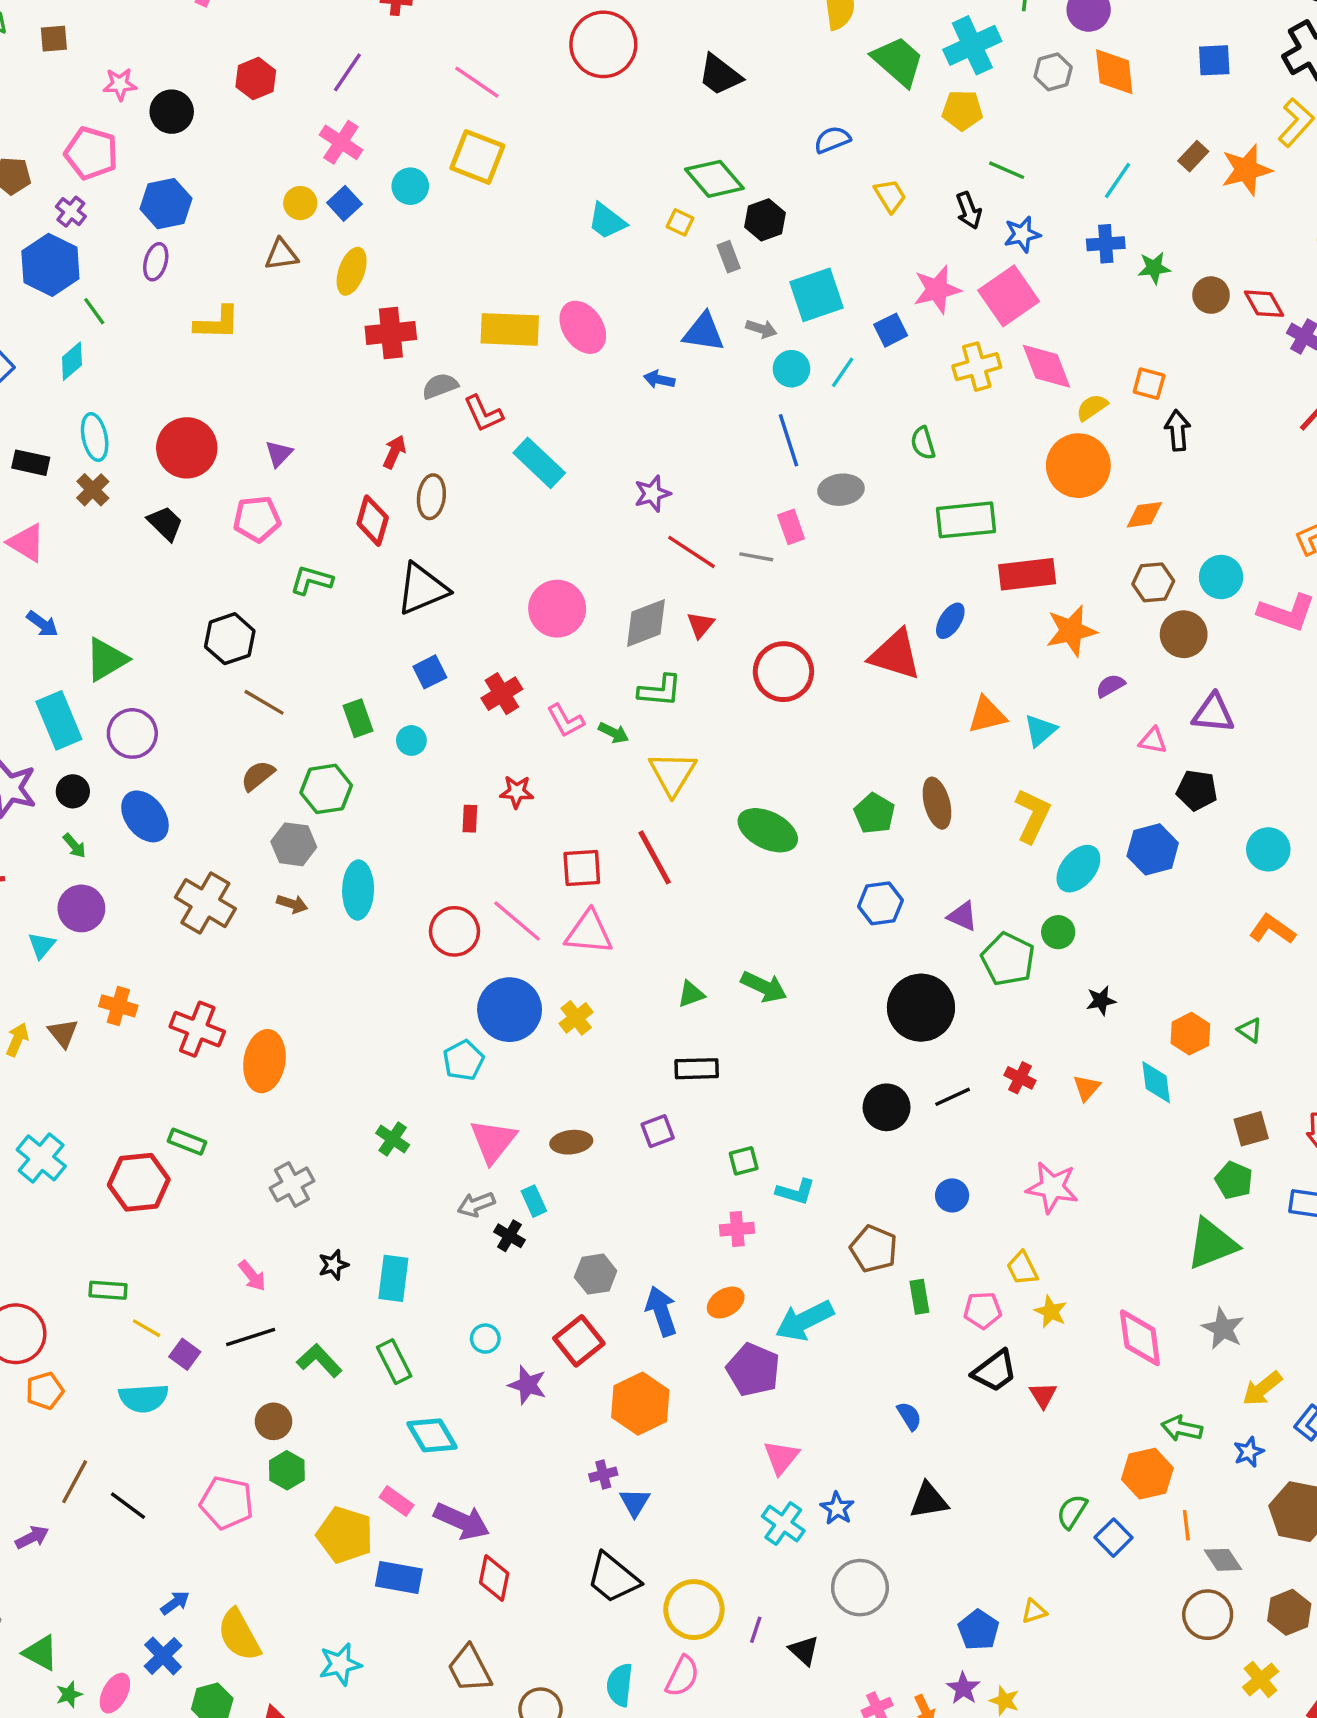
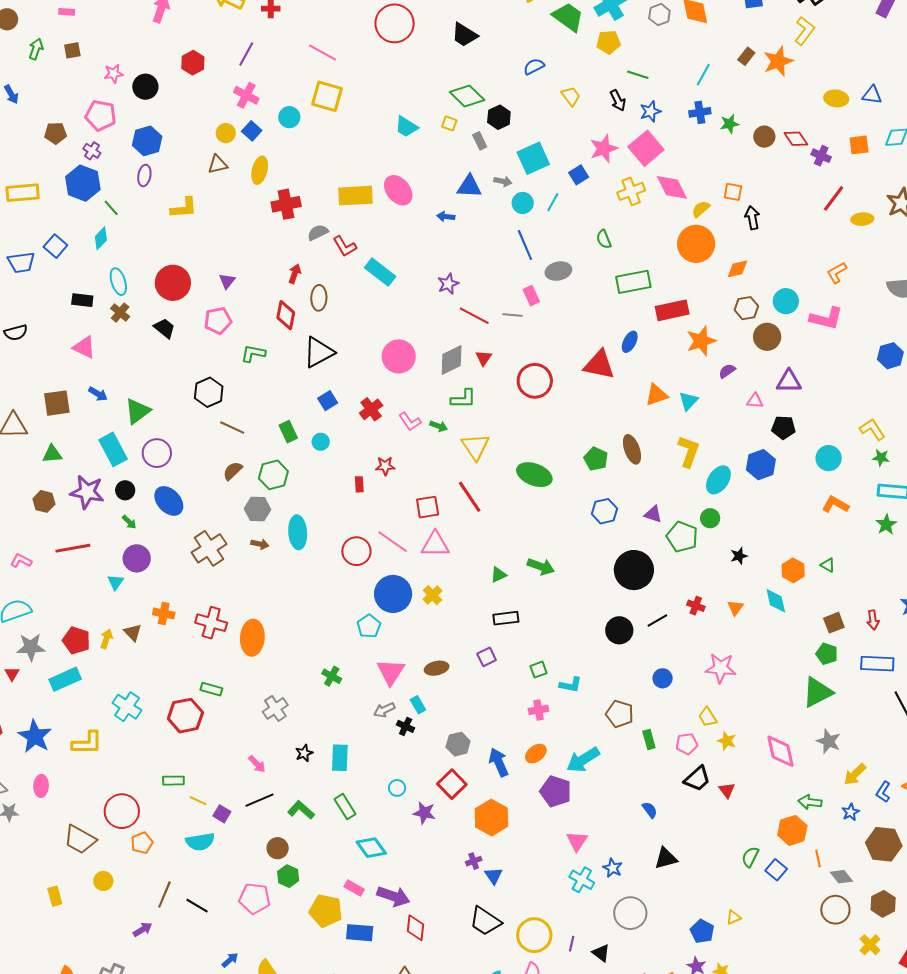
brown cross: (205, 903) -> (209, 548), turned 32

